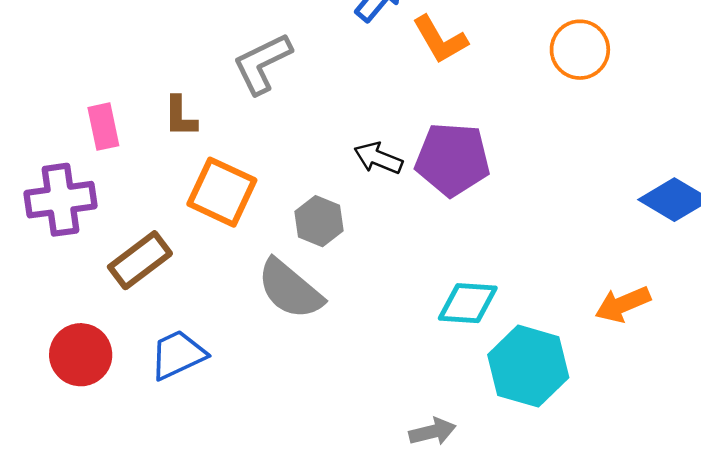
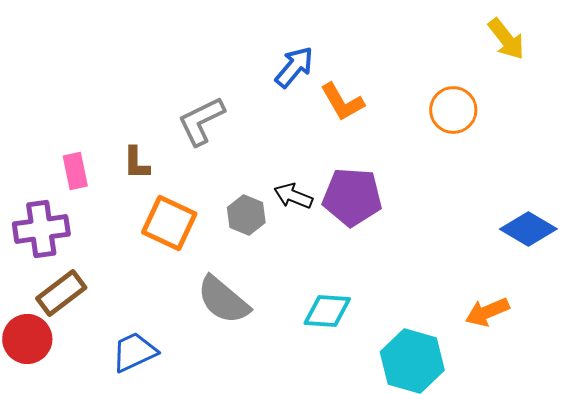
gray hexagon: (319, 221) -> (246, 215), moved
brown rectangle: (140, 260) -> (61, 293), moved
cyan diamond: (468, 303) -> (327, 311), moved
red circle: (81, 355) -> (27, 339), moved

